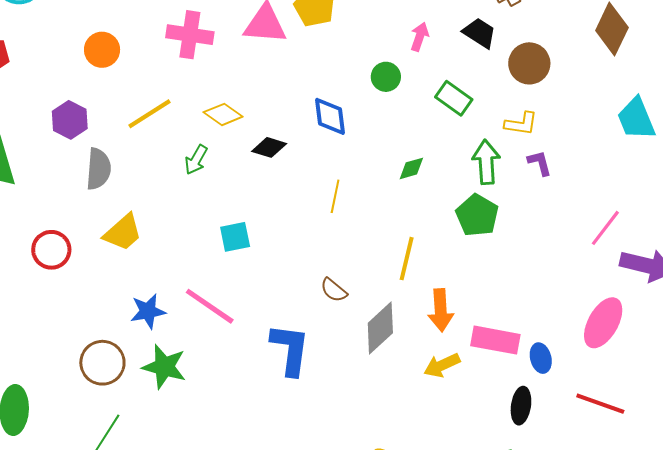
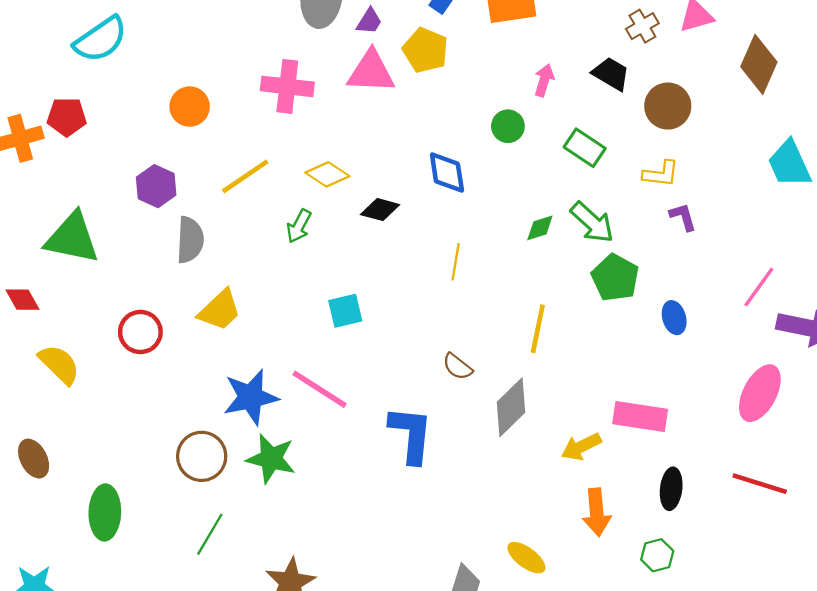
green arrow: (486, 162) -> (592, 222), moved, turned 138
orange arrow: (441, 310) -> (597, 512), moved
blue star: (148, 311) -> (251, 397), size x1.4
blue ellipse: (541, 358) -> (674, 318), moved

